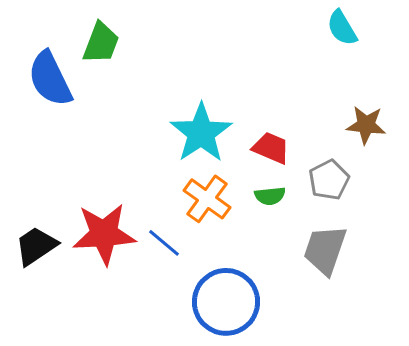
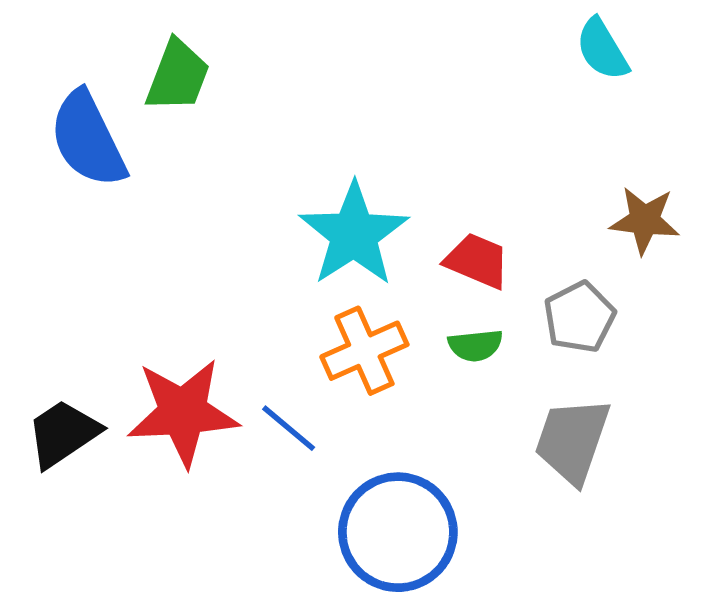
orange cross: (207, 199) -> (364, 351), turned 30

